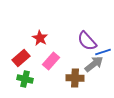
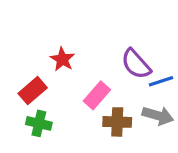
pink rectangle: (51, 61) -> (97, 95), moved
gray arrow: (94, 64) -> (158, 116), moved, turned 54

